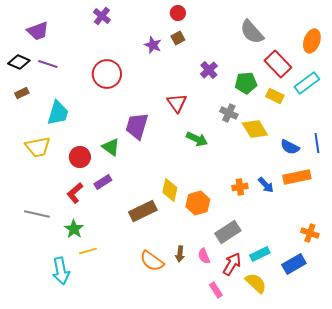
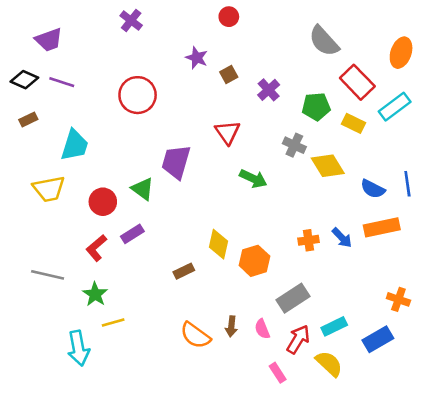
brown square: (178, 38) -> (229, 74), moved
brown rectangle: (143, 211) -> (184, 271), size x0.6

